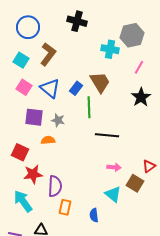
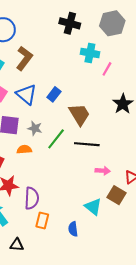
black cross: (77, 21) -> (70, 23), moved
gray hexagon: (132, 35) -> (112, 23), moved
pink line: (139, 67) -> (107, 69), moved
brown trapezoid: (100, 82) -> (79, 114), moved
green line: (89, 107) -> (56, 139), moved, turned 40
pink arrow: (114, 167) -> (103, 171), moved

